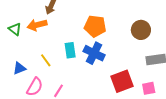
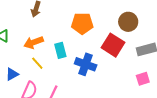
orange arrow: (37, 25) -> (34, 42), moved
blue cross: (94, 53) -> (86, 64), moved
red square: (122, 81) -> (113, 45), moved, turned -30

